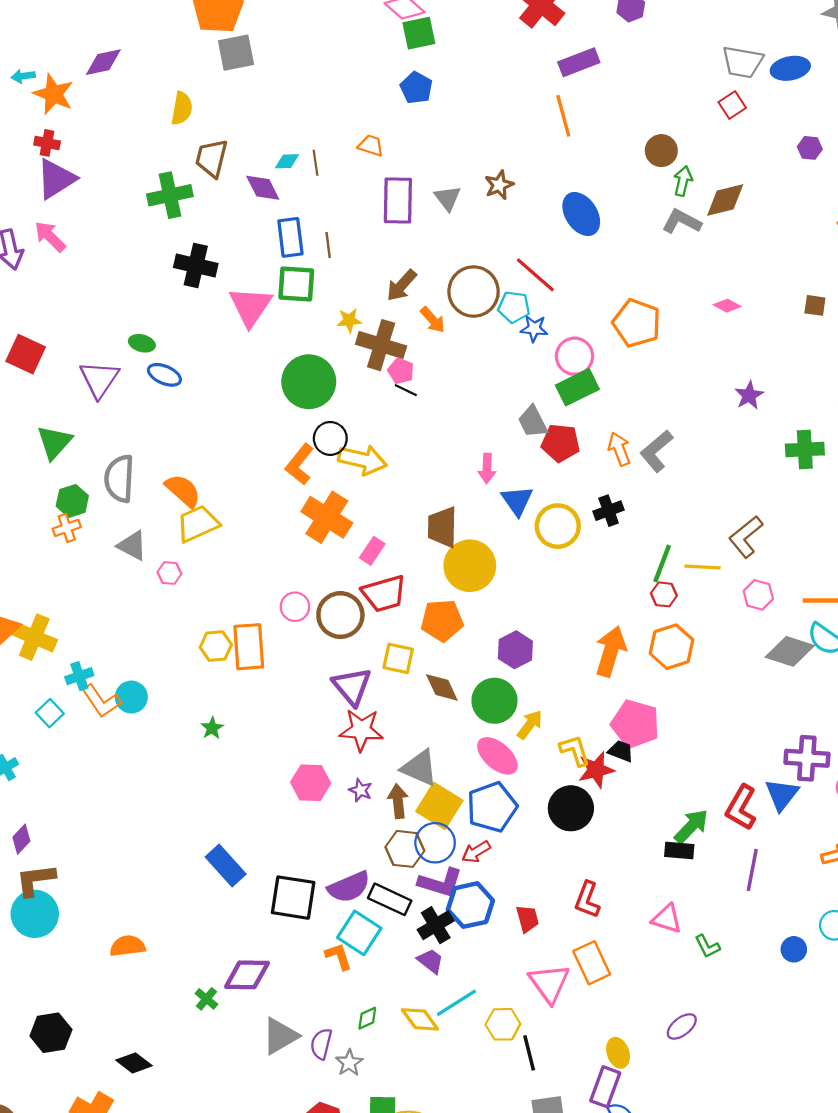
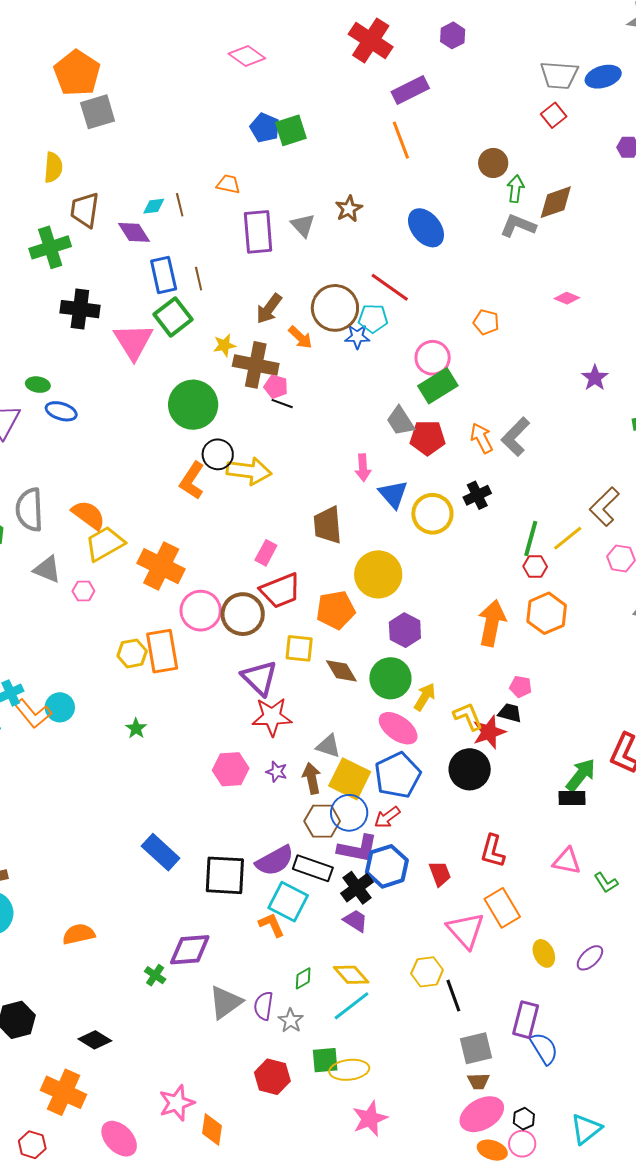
green square: (419, 33) -> (291, 130), moved
green square: (296, 284) -> (173, 317), turned -36
orange pentagon: (637, 323) -> (486, 322), size x0.6
blue star: (534, 329) -> (357, 337), moved
orange cross: (327, 517) -> (161, 566), moved
yellow circle: (470, 566) -> (378, 574), moved
yellow line: (702, 567) -> (568, 538), turned -36
pink circle: (295, 607) -> (201, 611), size x1.5
pink pentagon: (635, 724) -> (521, 687), size x0.5
gray triangle: (420, 768) -> (328, 746), size x0.7
cyan line: (457, 1003) -> (351, 1006), moved
yellow ellipse: (618, 1053) -> (544, 953), moved

